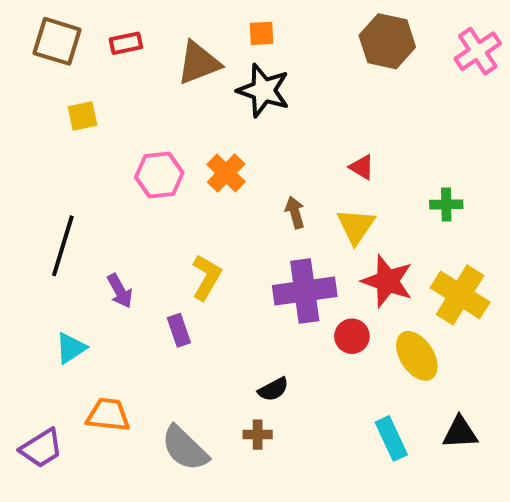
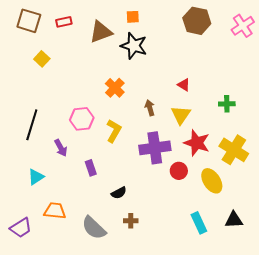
yellow square: (83, 116) -> (42, 59), turned -35
pink hexagon: (159, 175) -> (82, 119), moved
yellow L-shape: (206, 277) -> (114, 131), moved
black semicircle: (273, 389) -> (119, 193), moved

